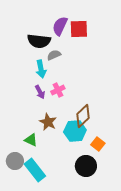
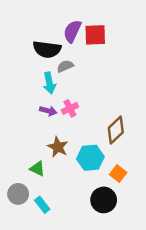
purple arrow: (40, 92) -> (48, 111), turned -48
brown diamond: (83, 116) -> (116, 130), moved
cyan rectangle: (35, 170) -> (42, 205), size x0.6

